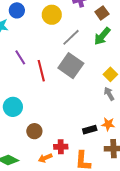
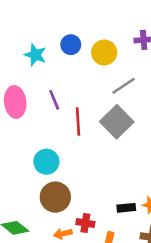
blue circle: (17, 10) -> (71, 45), moved
cyan circle: (13, 107) -> (46, 162), moved
brown circle: (34, 131) -> (55, 197), size x1.5

